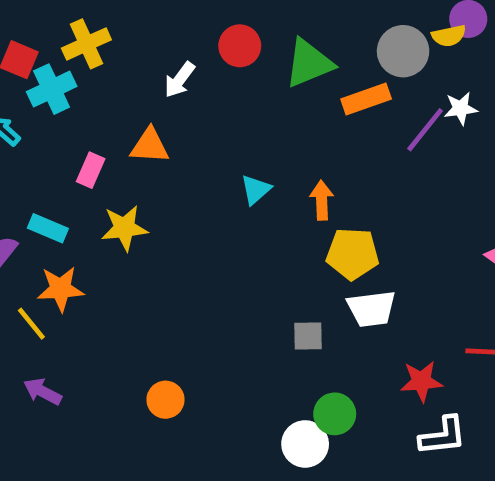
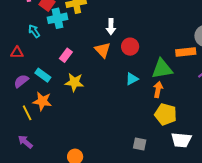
red circle: (240, 46) -> (130, 47), moved
green triangle: (309, 63) -> (162, 69), moved
white arrow: (180, 80) -> (111, 27), turned -49
orange triangle: (150, 146) -> (103, 50), moved, turned 30
white trapezoid: (371, 309) -> (181, 140), moved

